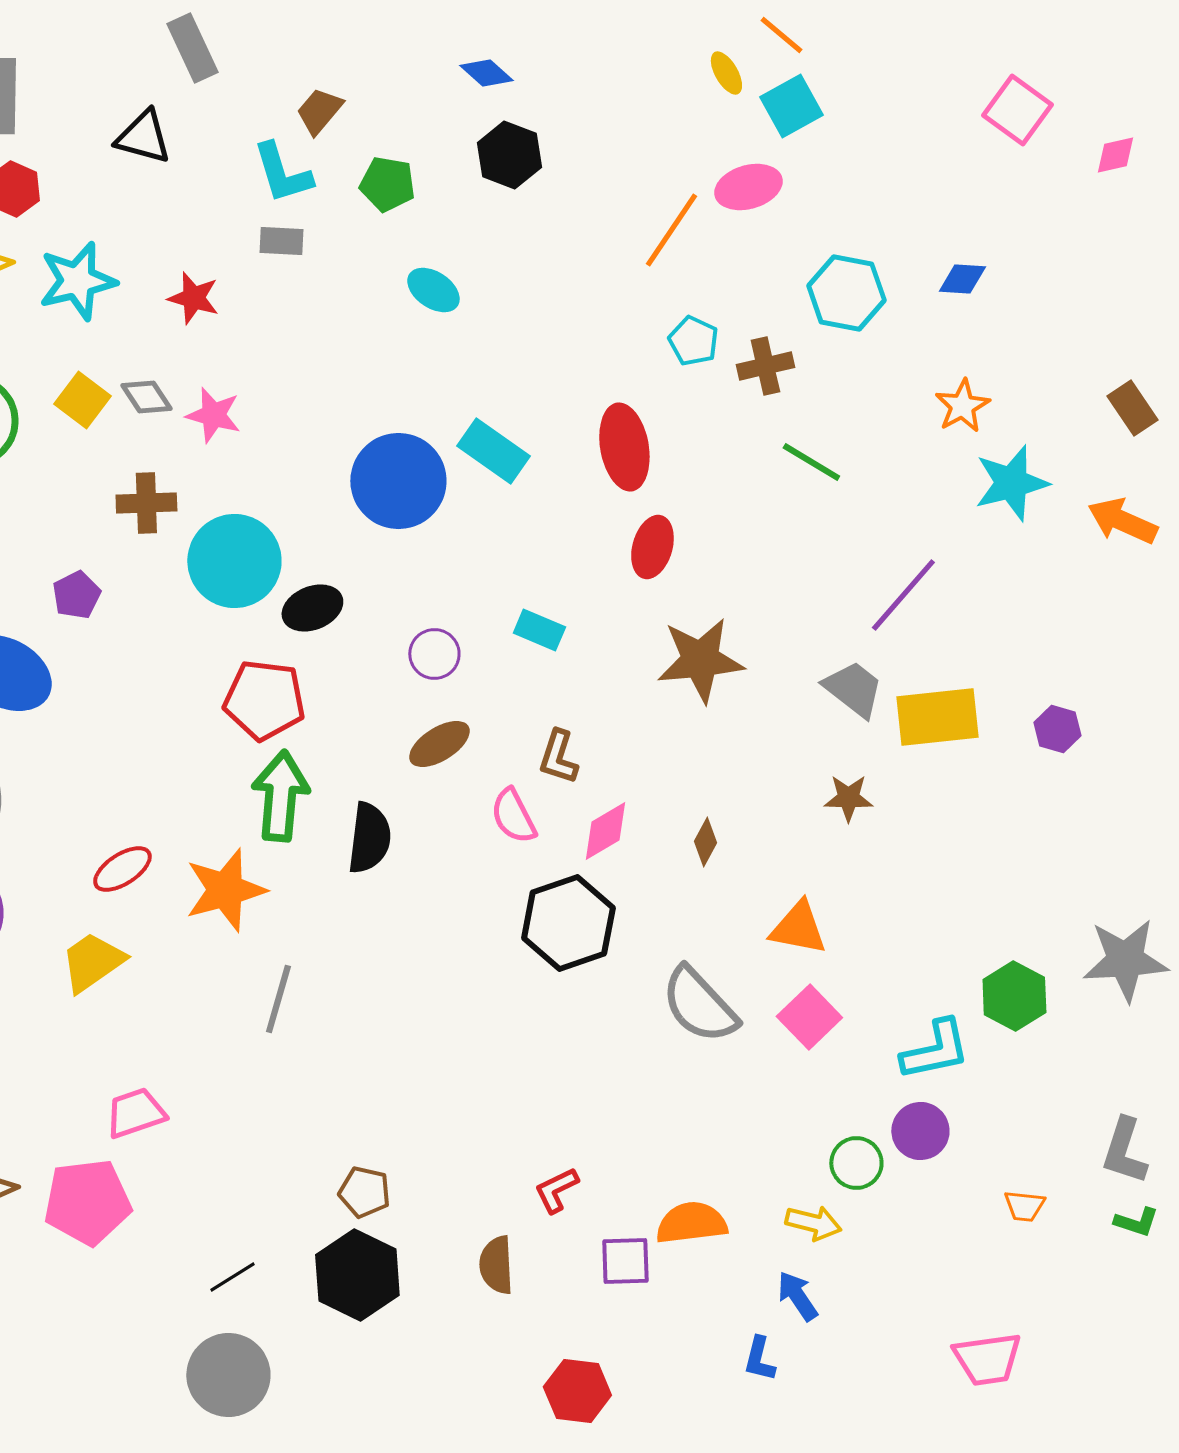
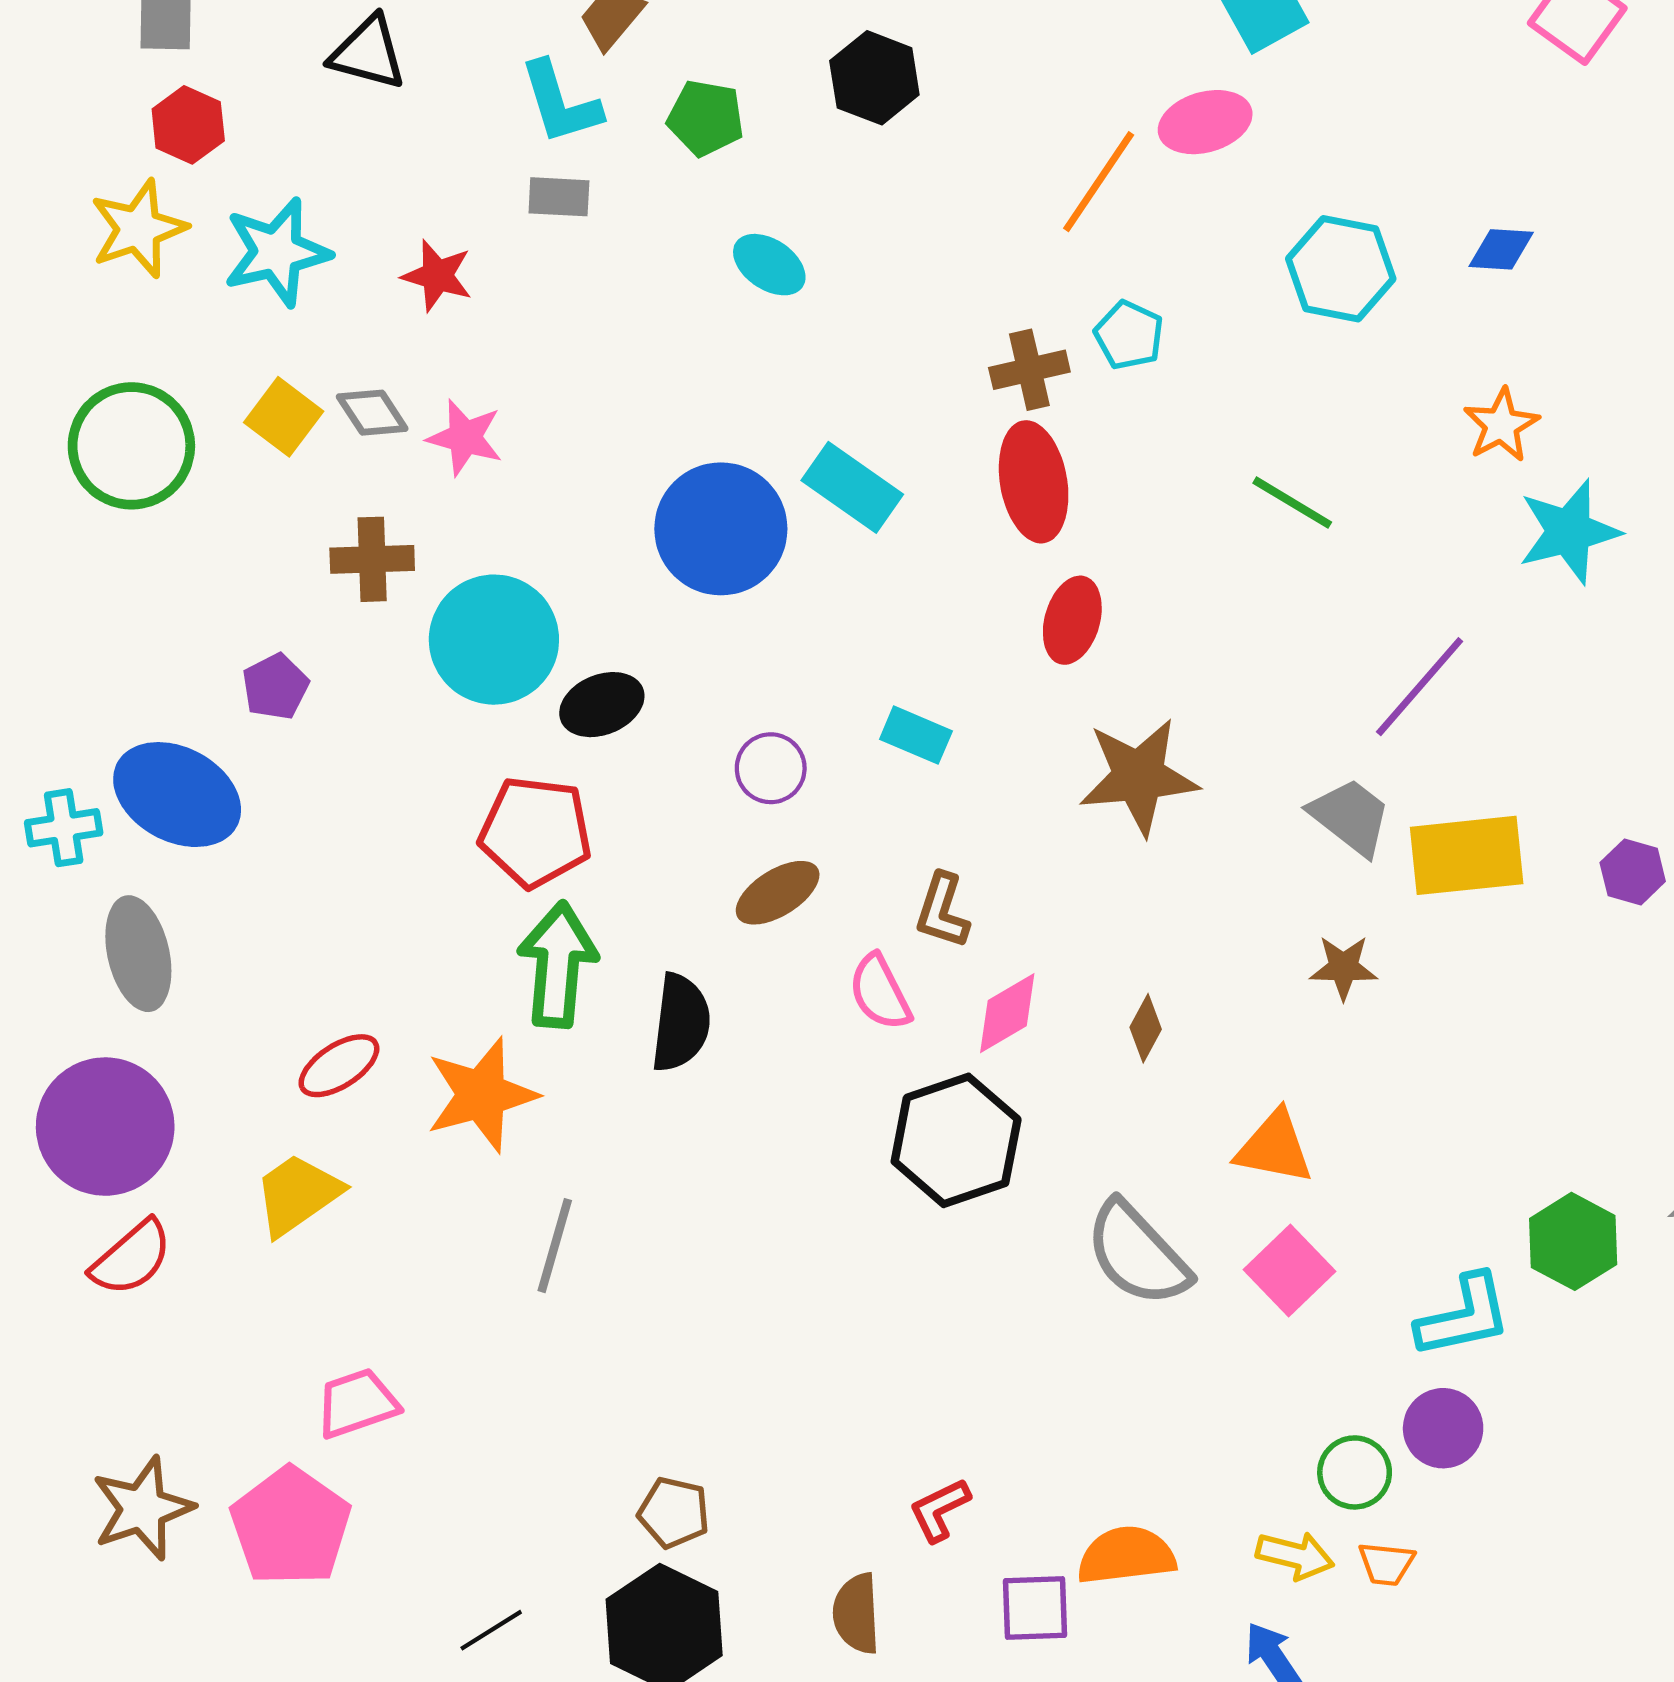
brown cross: (765, 366) -> (1029, 370), moved
pink pentagon: (87, 1202) -> (291, 1526), turned -30
orange trapezoid: (1024, 1206) -> (1386, 1564), moved

